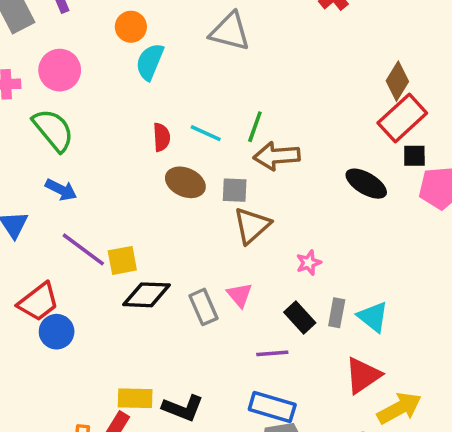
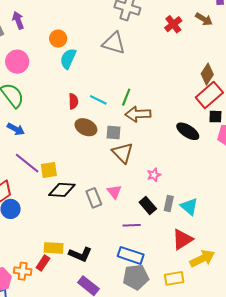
brown triangle: (252, 225) -> (123, 153), turned -35

